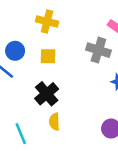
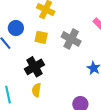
gray cross: (98, 50) -> (71, 39), moved

